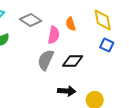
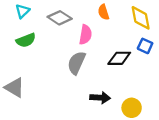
orange semicircle: (71, 24) -> (103, 12), moved
black diamond: (73, 61) -> (119, 58), moved

